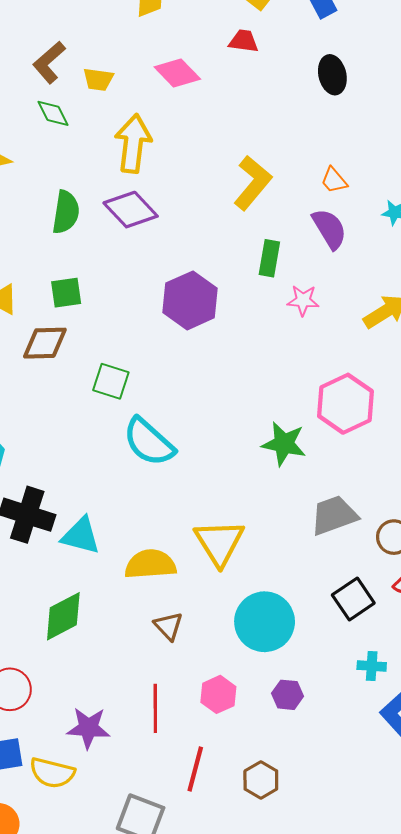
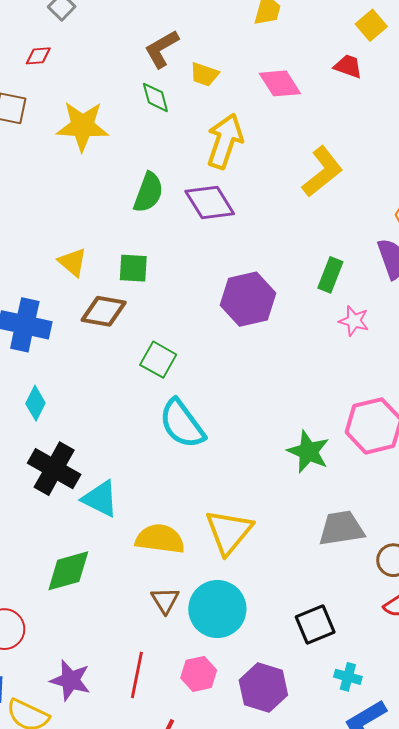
yellow L-shape: (253, 183) -> (322, 172), moved
black square: (353, 599) -> (315, 624), moved
cyan circle: (265, 622) -> (217, 609), moved
purple hexagon: (287, 695) -> (263, 688), size x1.6

